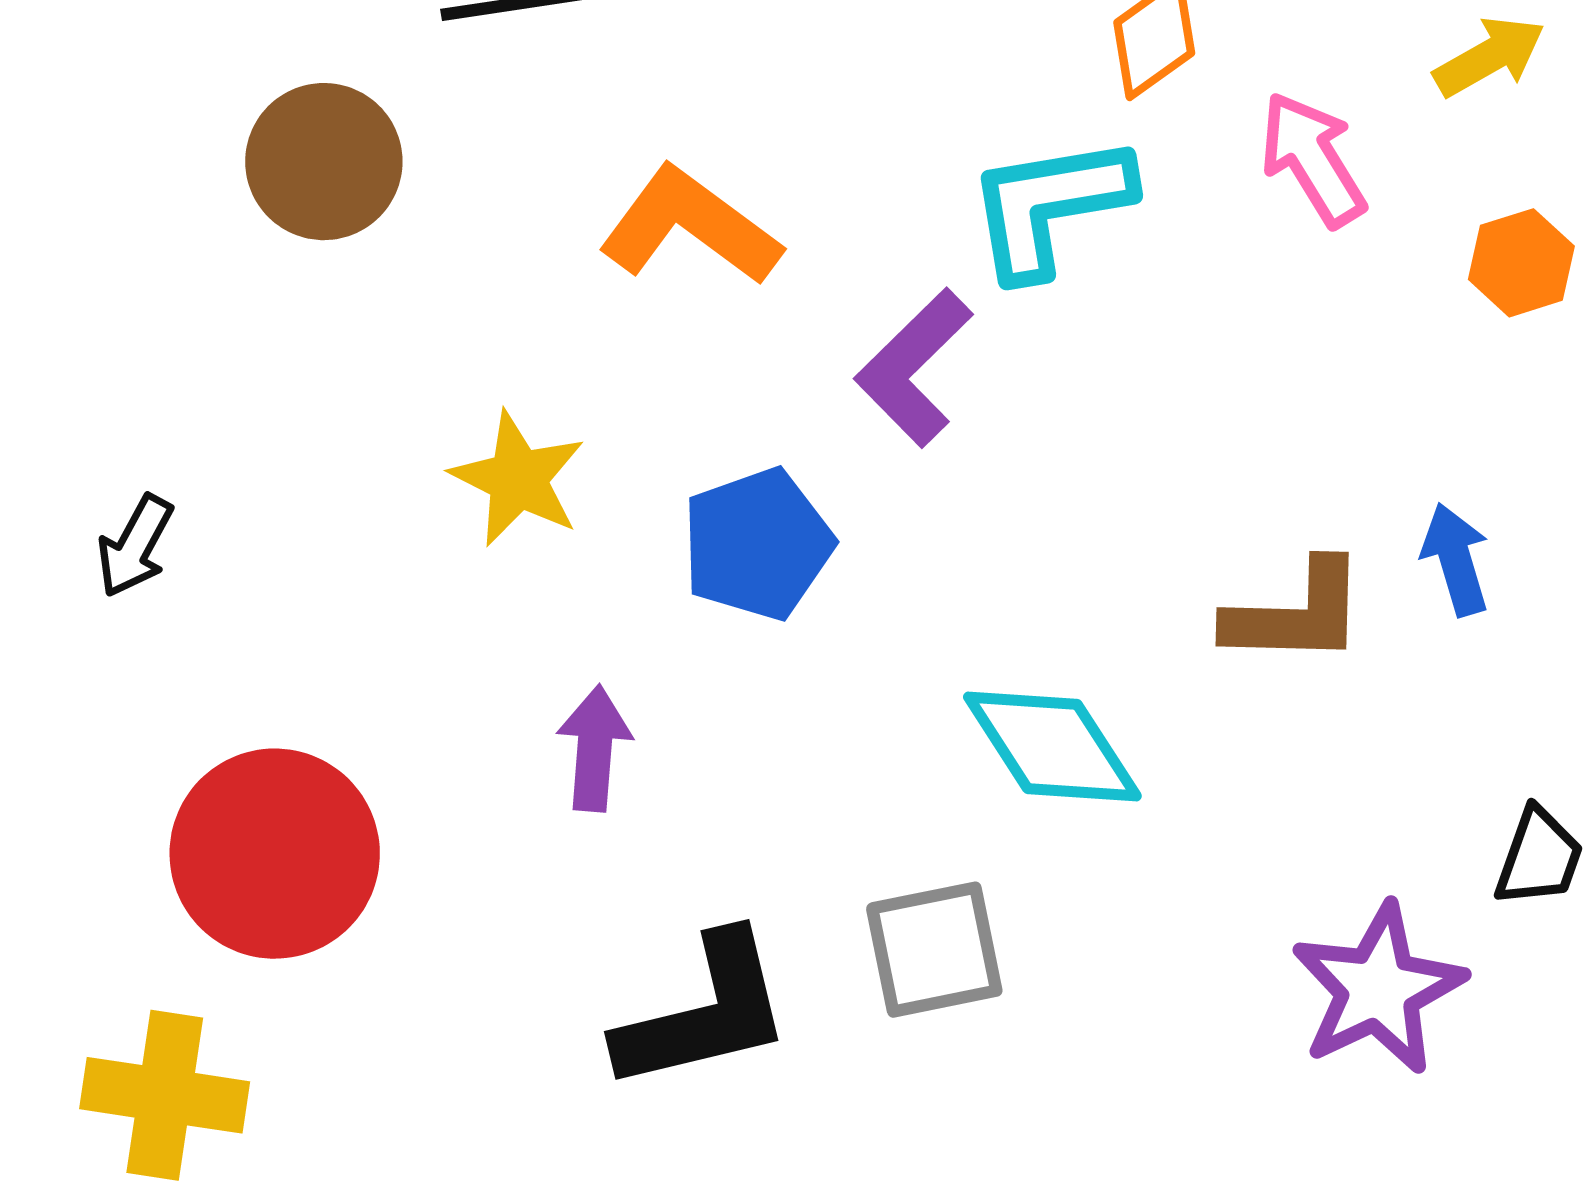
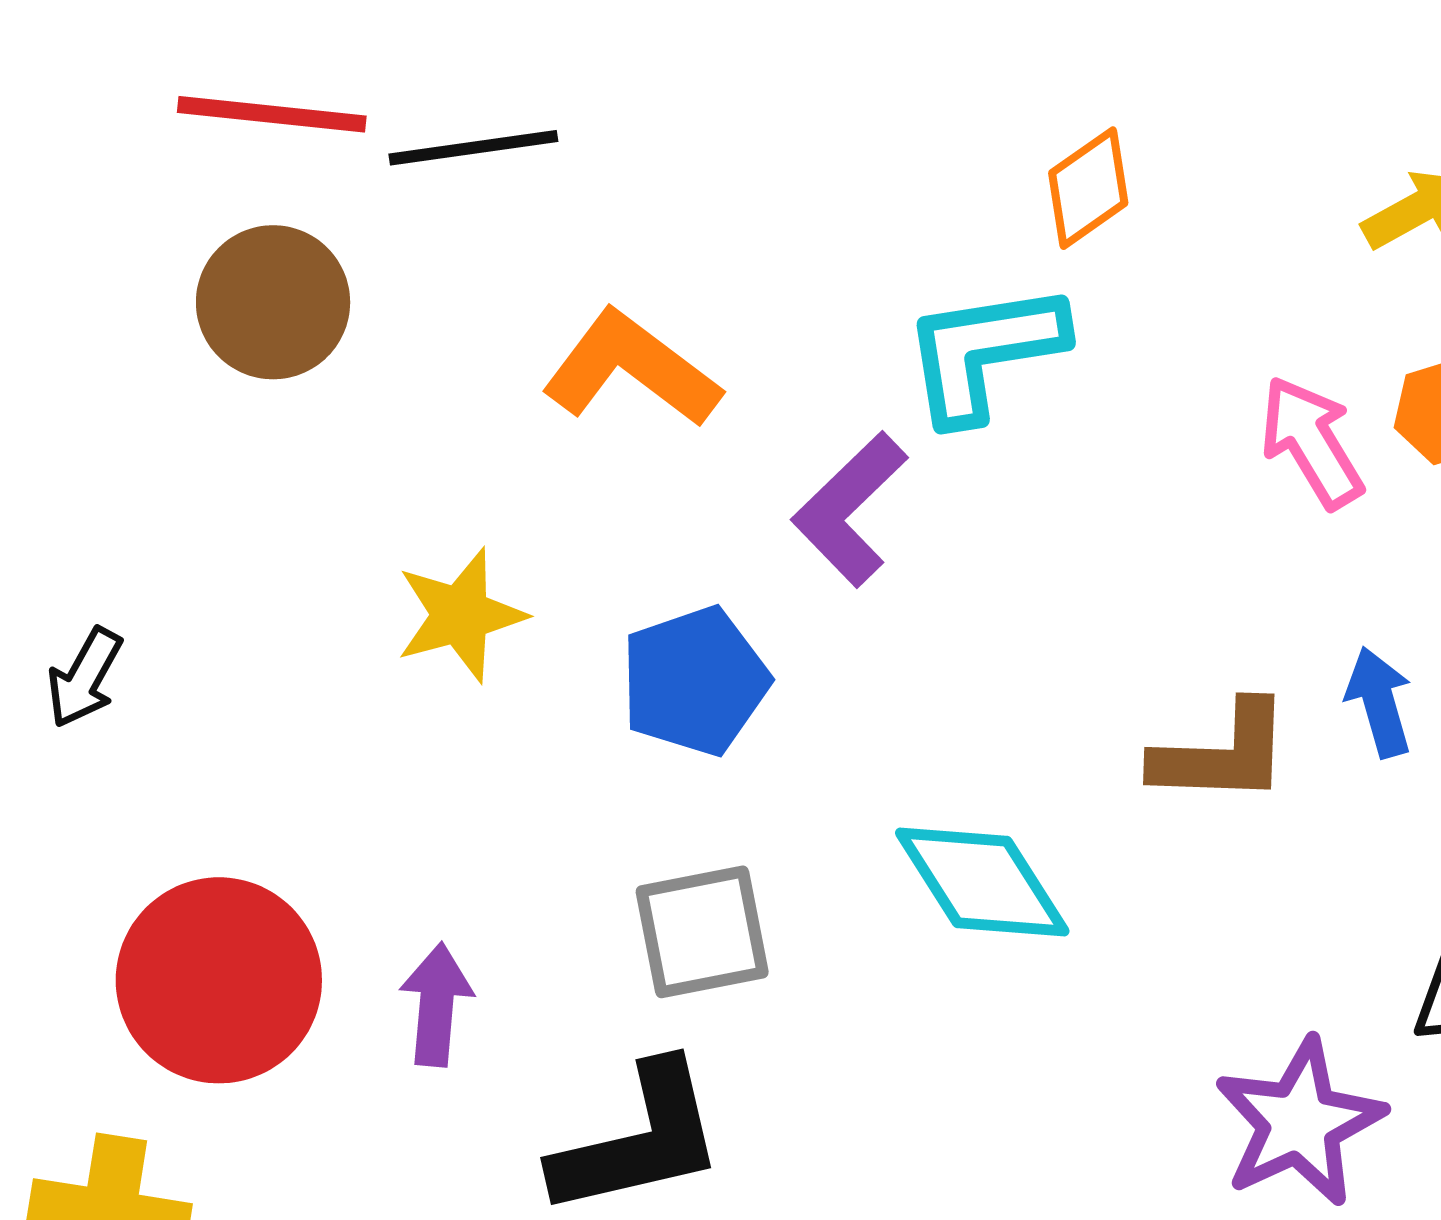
pink arrow: (1313, 159) -> (1312, 442), moved
yellow star: (518, 479) -> (461, 615), turned 30
purple arrow: (594, 748) -> (436, 1005), moved
gray square: (934, 950) -> (702, 932), moved

